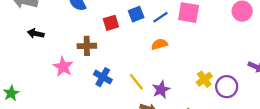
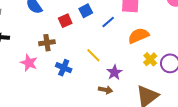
blue line: (161, 17) -> (108, 22), moved
orange semicircle: (159, 44) -> (138, 36), moved, size x1.5
yellow line: (136, 82) -> (93, 55), moved

